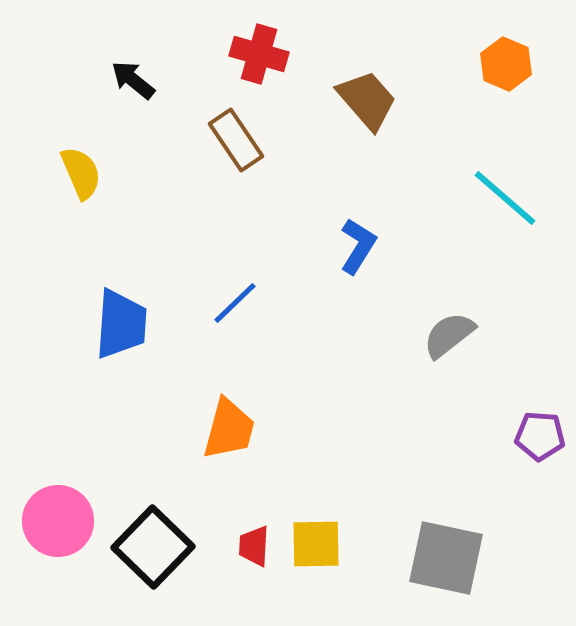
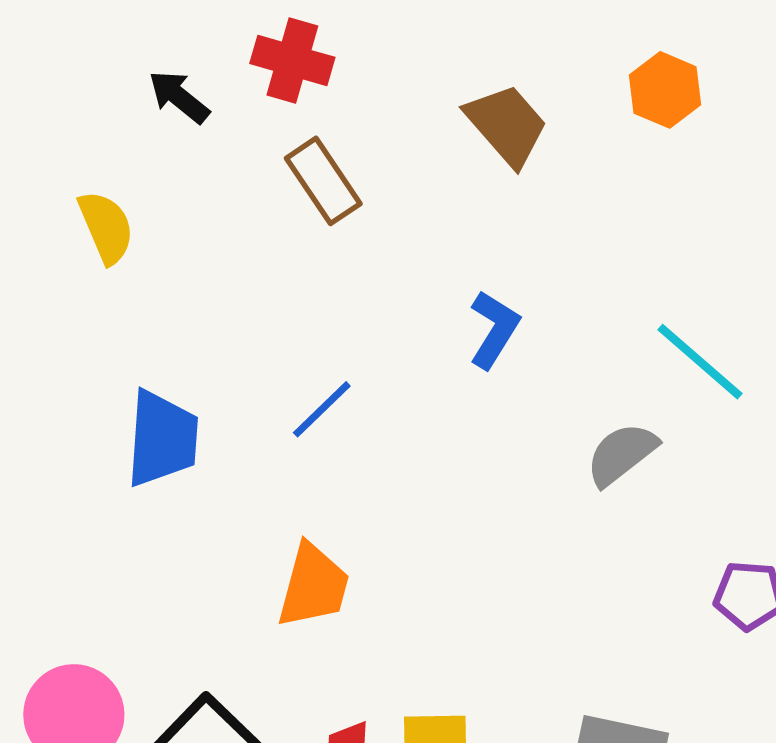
red cross: (259, 54) -> (292, 60), moved
orange hexagon: (506, 64) -> (665, 90), moved
cyan line: (505, 198) -> (700, 362), moved

